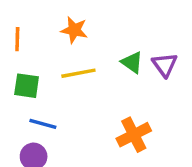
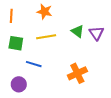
blue line: (43, 124) -> (34, 64), moved

